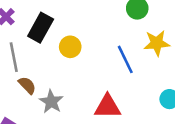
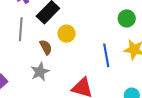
brown semicircle: (27, 85) -> (46, 47), moved

